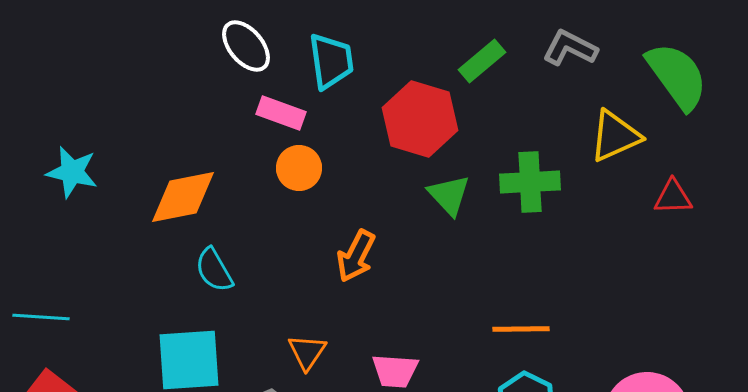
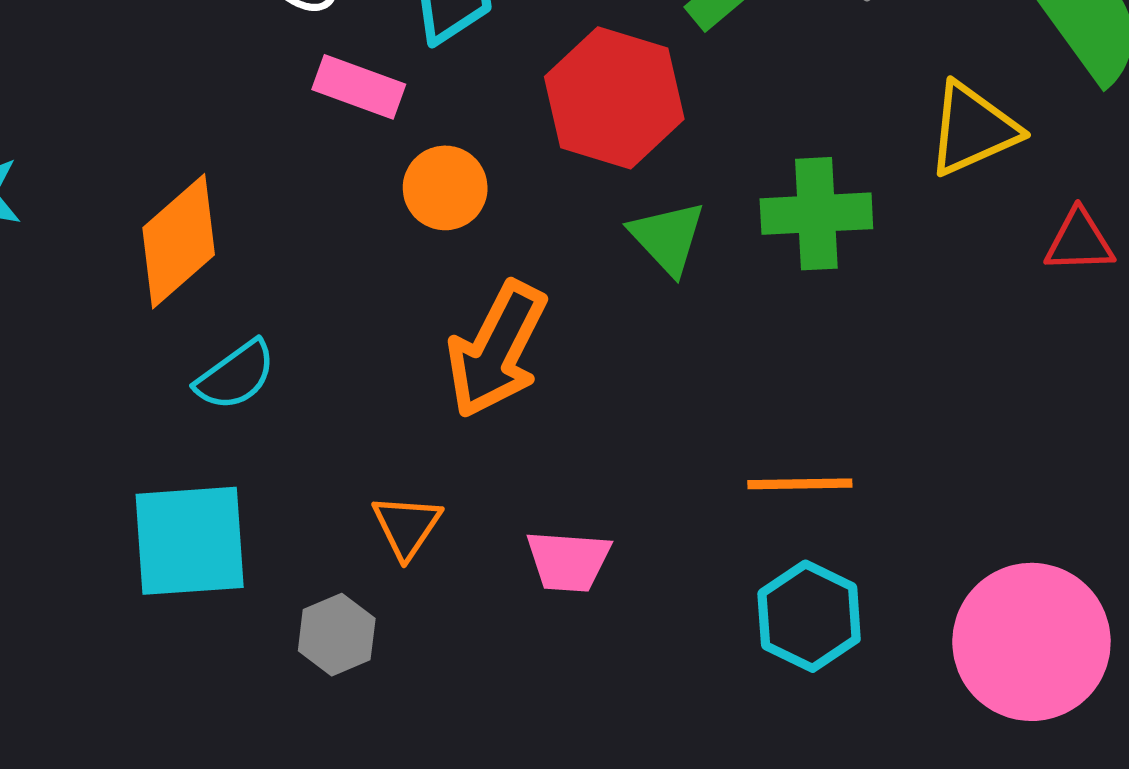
orange circle: (299, 168) -> (445, 188), moved
orange diamond: (183, 197) -> (179, 241), turned -30
orange arrow: (356, 256) -> (497, 350), size x1.4
cyan semicircle: (214, 270) -> (236, 375), turned -96

